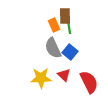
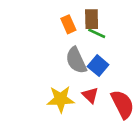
orange rectangle: (54, 25) -> (68, 24), moved
green line: (69, 27) -> (97, 33), turned -56

